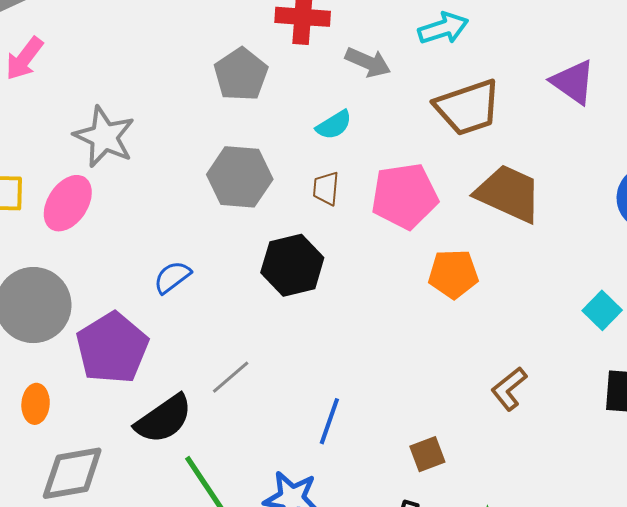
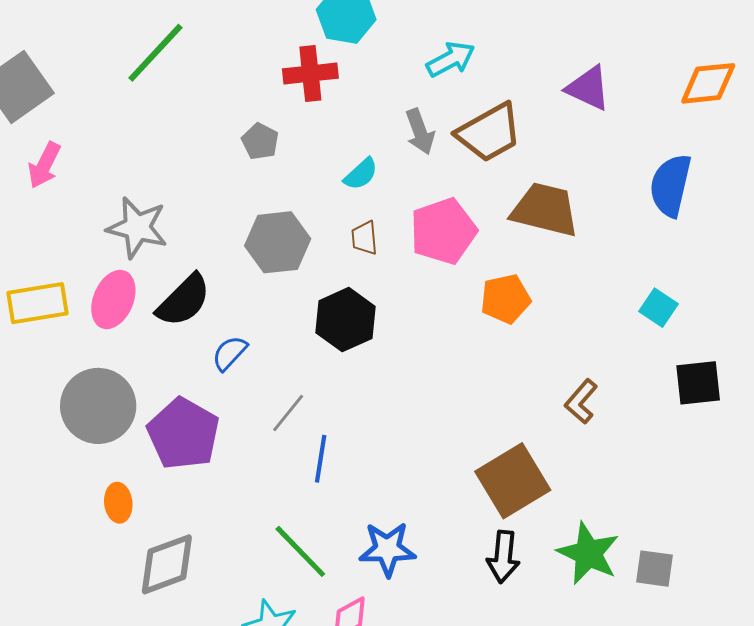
gray arrow: (368, 62) -> (420, 132), moved, turned 57
gray pentagon: (241, 74) -> (260, 141), size x0.7
gray line: (231, 377) -> (288, 413), moved
black semicircle: (164, 419) -> (184, 300), moved
blue line: (329, 421) -> (321, 459), moved
brown square: (427, 454) -> (513, 481), size x2.0

